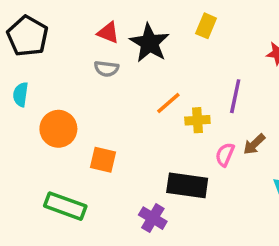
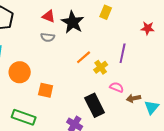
yellow cross: (197, 120) -> (101, 67), turned -32
brown arrow: (254, 144) -> (134, 98), moved, turned 32
pink semicircle: (225, 155) -> (117, 87), turned 88
black rectangle: (187, 185) -> (95, 105), turned 55

